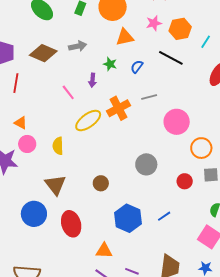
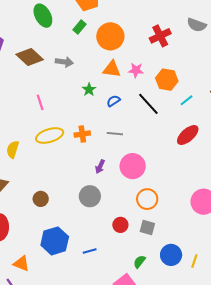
pink star: (154, 23) -> (136, 70), moved
purple arrow: (92, 80) -> (100, 167), moved
orange cross: (119, 108) -> (82, 134), size x0.7

